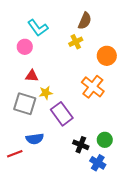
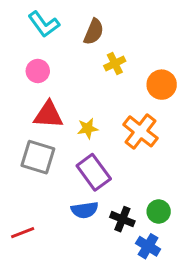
brown semicircle: (85, 21) -> (94, 32), moved
cyan L-shape: (38, 28) -> (44, 24), moved
red triangle: (32, 76) -> (48, 115), size x1.5
yellow star: (46, 93) -> (88, 128), moved
blue semicircle: (35, 139) -> (85, 210), moved

